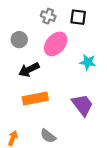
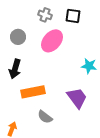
cyan star: (88, 62) -> (89, 66), moved
black arrow: (29, 70) -> (15, 69), moved, turned -48
gray semicircle: (48, 136) -> (45, 117), moved

